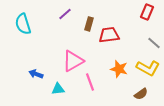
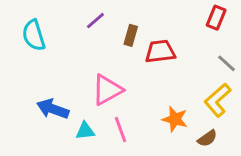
yellow L-shape: (148, 68) -> (218, 100), turned 110
orange star: (119, 69) -> (175, 119), moved
blue arrow: (36, 74) -> (53, 109), size x1.5
pink line: (90, 82) -> (120, 129), moved

